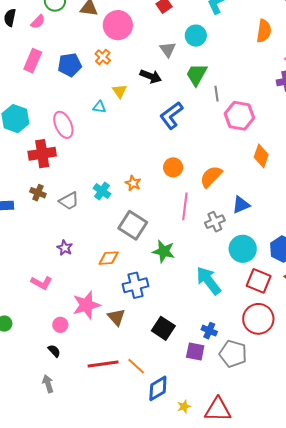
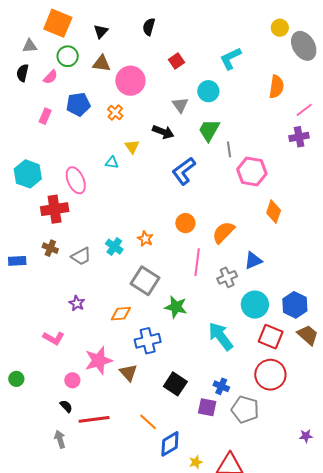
pink rectangle: (33, 61) -> (45, 116), size x0.7
blue pentagon: (70, 65) -> (78, 104), moved
red line: (103, 364) -> (94, 419), moved

